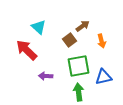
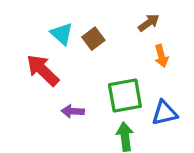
brown arrow: (83, 26) -> (149, 23), moved
brown square: (70, 40) -> (93, 39), moved

